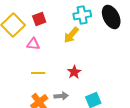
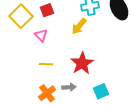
pink triangle: (33, 44) -> (41, 35), turned 40
red star: (74, 72) -> (82, 63), size x1.6

